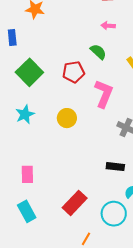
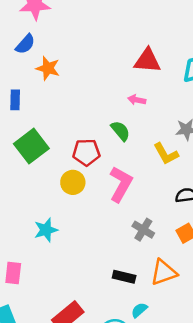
cyan star: (25, 114) -> (46, 230), moved
yellow circle: (67, 118) -> (73, 182), moved

